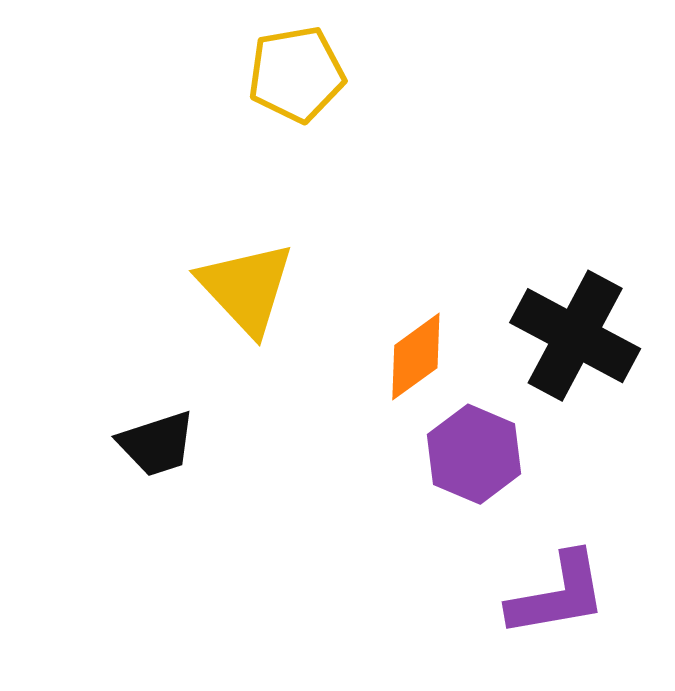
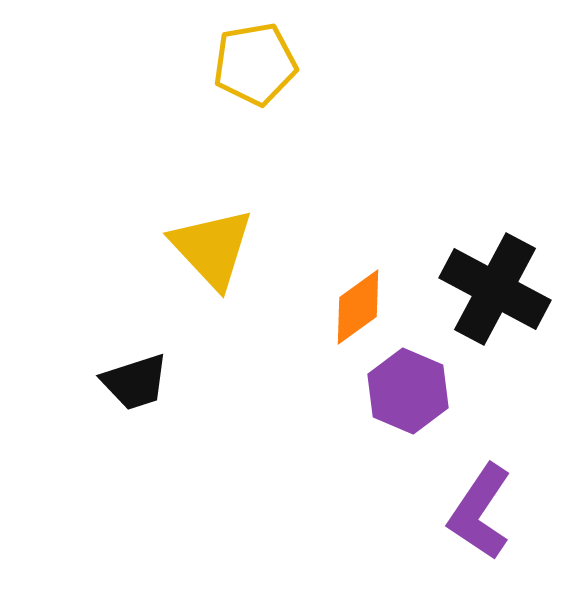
purple L-shape: (558, 595) -> (480, 512), turned 134

